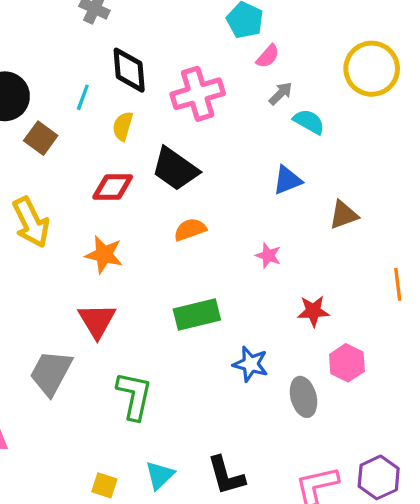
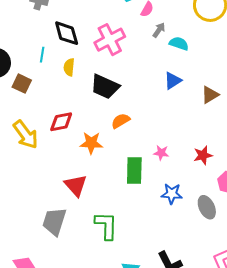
red diamond: (113, 187) -> (61, 122), moved
orange star: (104, 255) -> (91, 143), moved
pink star: (268, 255) -> (161, 153), moved
green rectangle: (197, 315) -> (134, 170), turned -64

